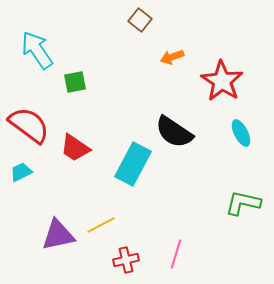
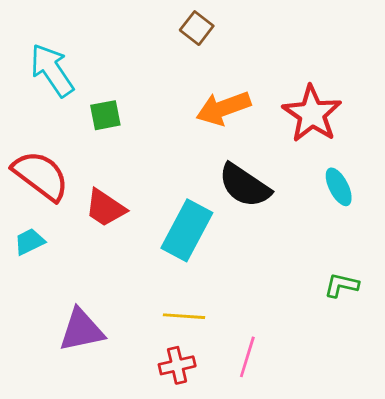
orange arrow: (172, 57) -> (223, 108), moved, size x1.6
green L-shape: (243, 203) -> (341, 285), size x0.7
yellow line: (101, 225) -> (184, 316), moved, turned 32

